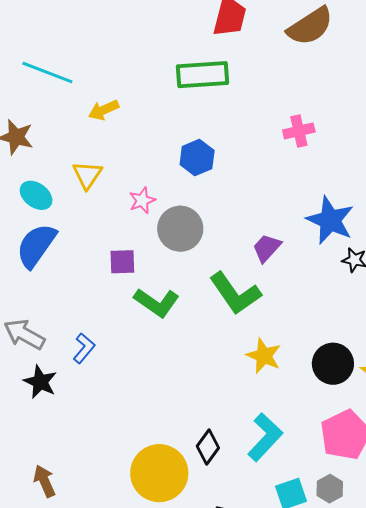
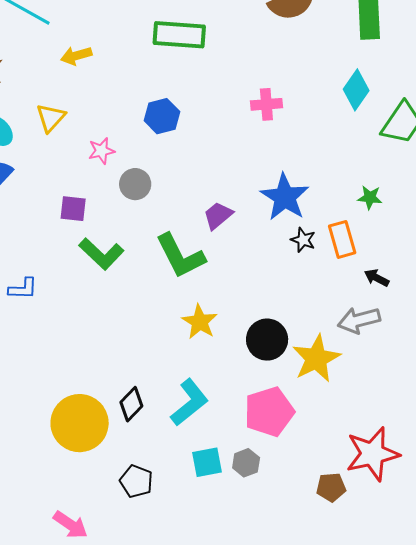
gray circle: (180, 229) -> (135, 184), size x0.7
blue L-shape: (84, 348) -> (23, 289), turned 44

